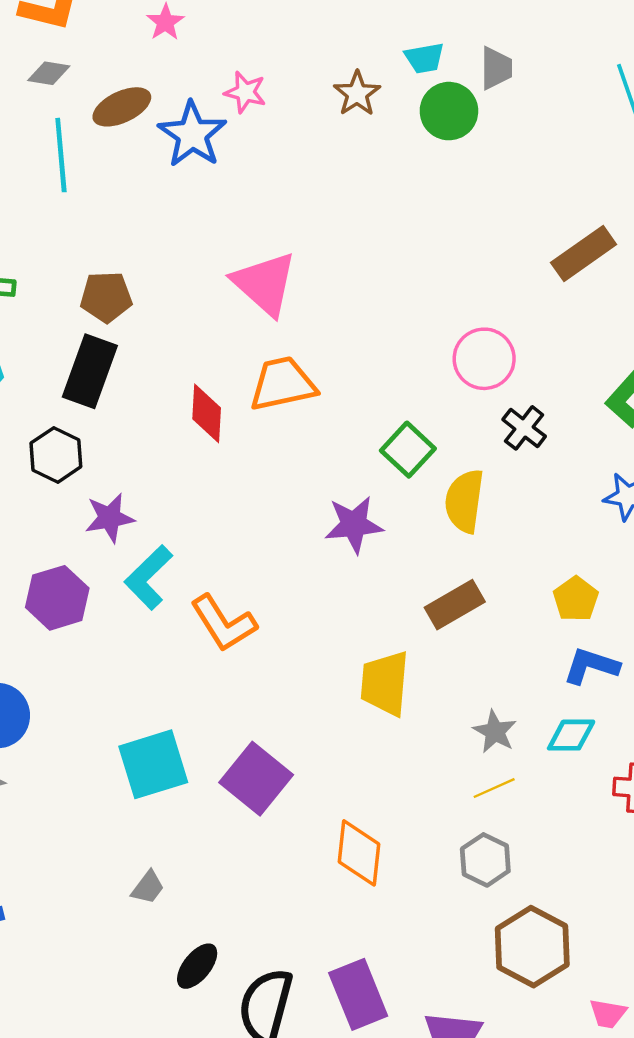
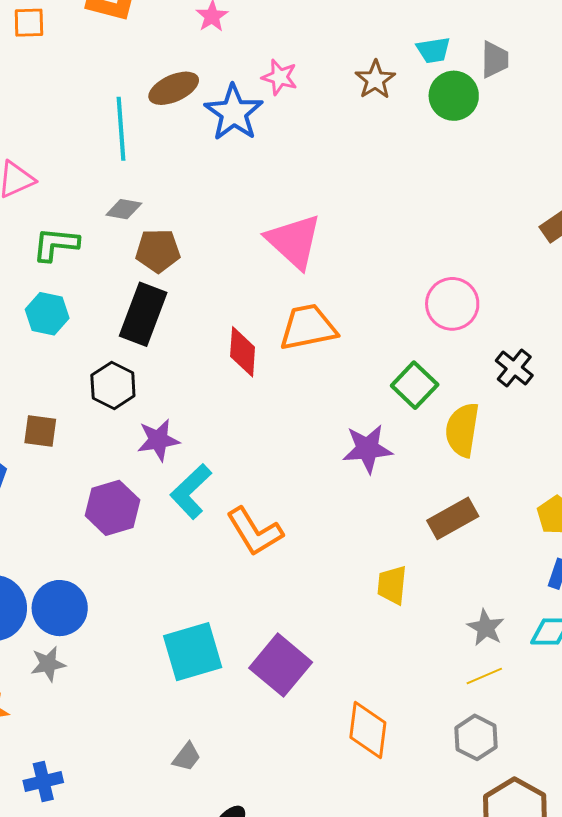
gray diamond: (49, 73) -> (124, 209), moved
pink circle: (484, 359) -> (452, 304), moved
yellow trapezoid: (385, 683) -> (392, 585), size x0.7

